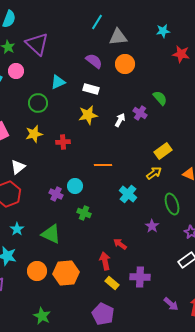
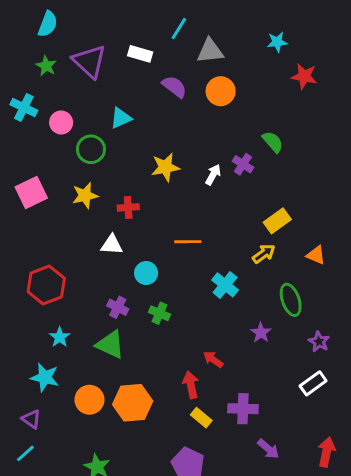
pink circle: (16, 71) -> (61, 122), moved
white rectangle: (91, 89) -> (140, 54), moved
white triangle: (18, 167) -> (112, 245), moved, turned 42
purple cross: (56, 194) -> (118, 307), moved
purple arrow: (171, 304) -> (268, 449), moved

